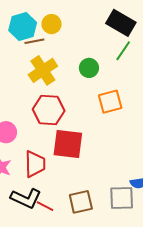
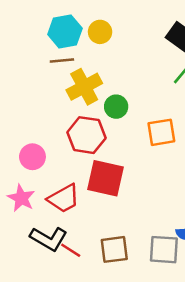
brown line: (34, 41) -> (62, 61), moved
green circle: (89, 68) -> (116, 107), moved
red trapezoid: (35, 164) -> (64, 198), turned 56

